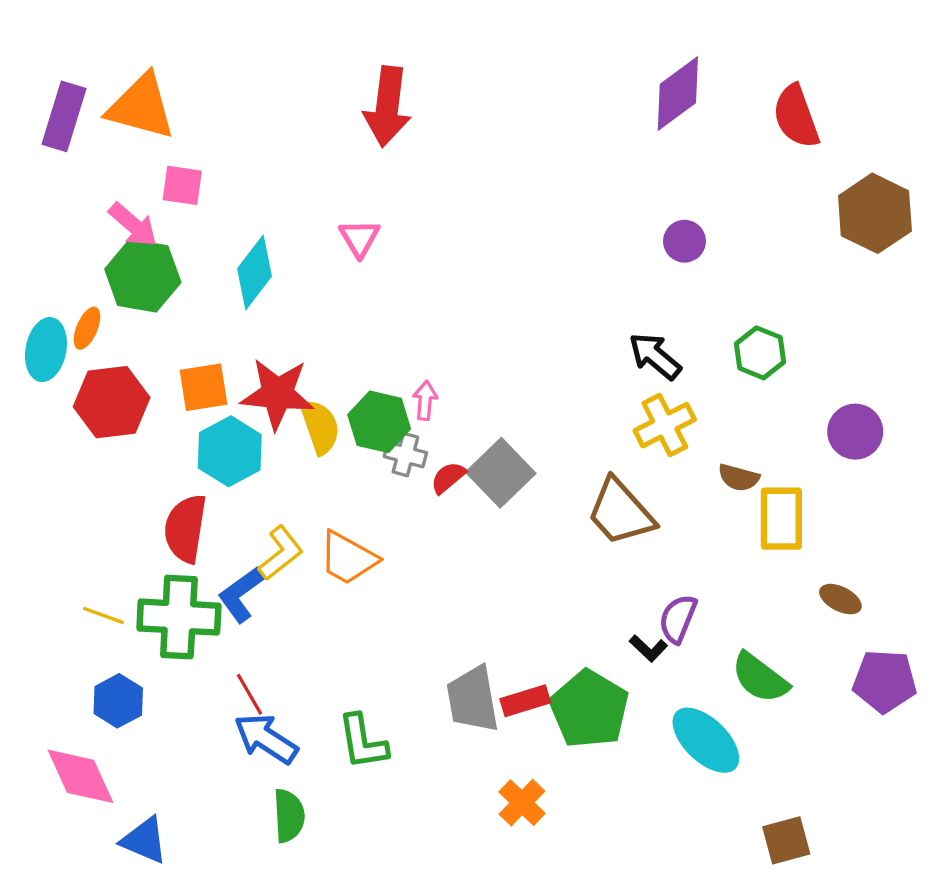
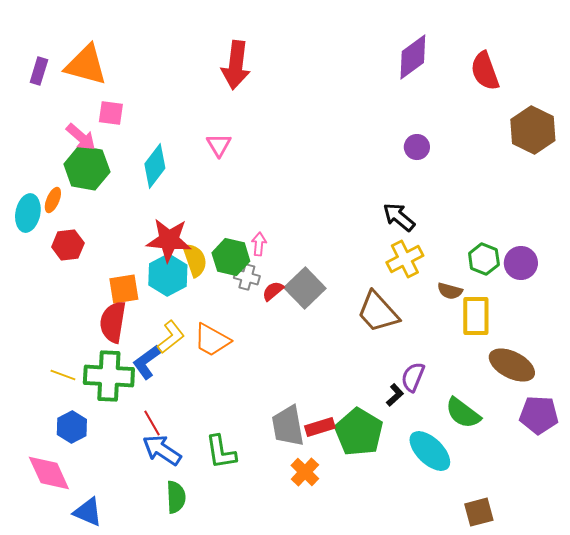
purple rectangle: (64, 116) -> (39, 71), size x0.7
green hexagon: (760, 353) -> (484, 259), moved
orange square: (204, 387) -> (124, 289), moved
red hexagon: (112, 402) -> (68, 245), size x0.7
cyan hexagon: (230, 451) -> (168, 275), moved
brown ellipse: (840, 599) -> (512, 365), size x1.8
black L-shape: (648, 648) -> (395, 395), turned -85
orange cross: (522, 803) -> (305, 472), moved

